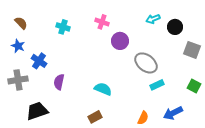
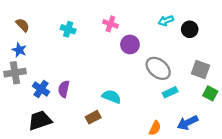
gray square: (192, 50) -> (201, 69), moved
blue cross: (39, 61) -> (41, 89), moved
gray cross: (18, 80) -> (15, 73), moved
brown rectangle: (95, 117) -> (93, 117), moved

